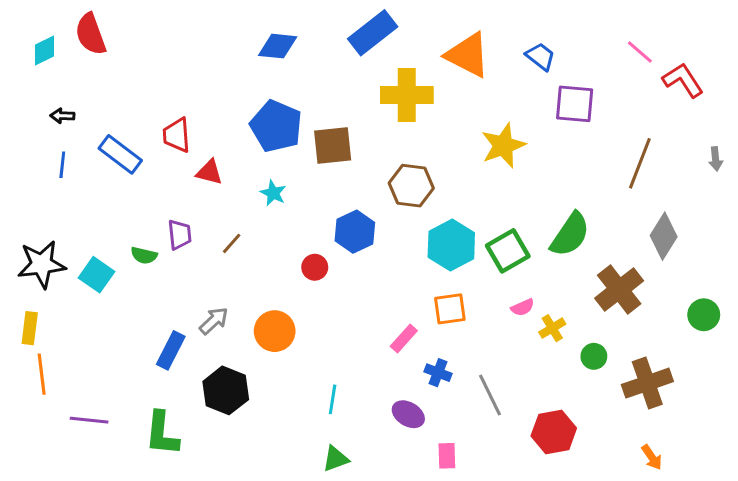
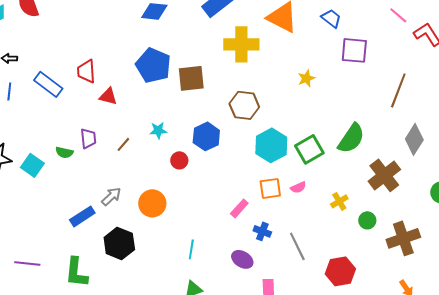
yellow star: (503, 145) -> (306, 78), size x0.6
cyan star: (273, 193) -> (158, 130), moved, turned -30
pink semicircle: (523, 307) -> (298, 187), moved
blue rectangle: (171, 350) -> (82, 216), turned 30

